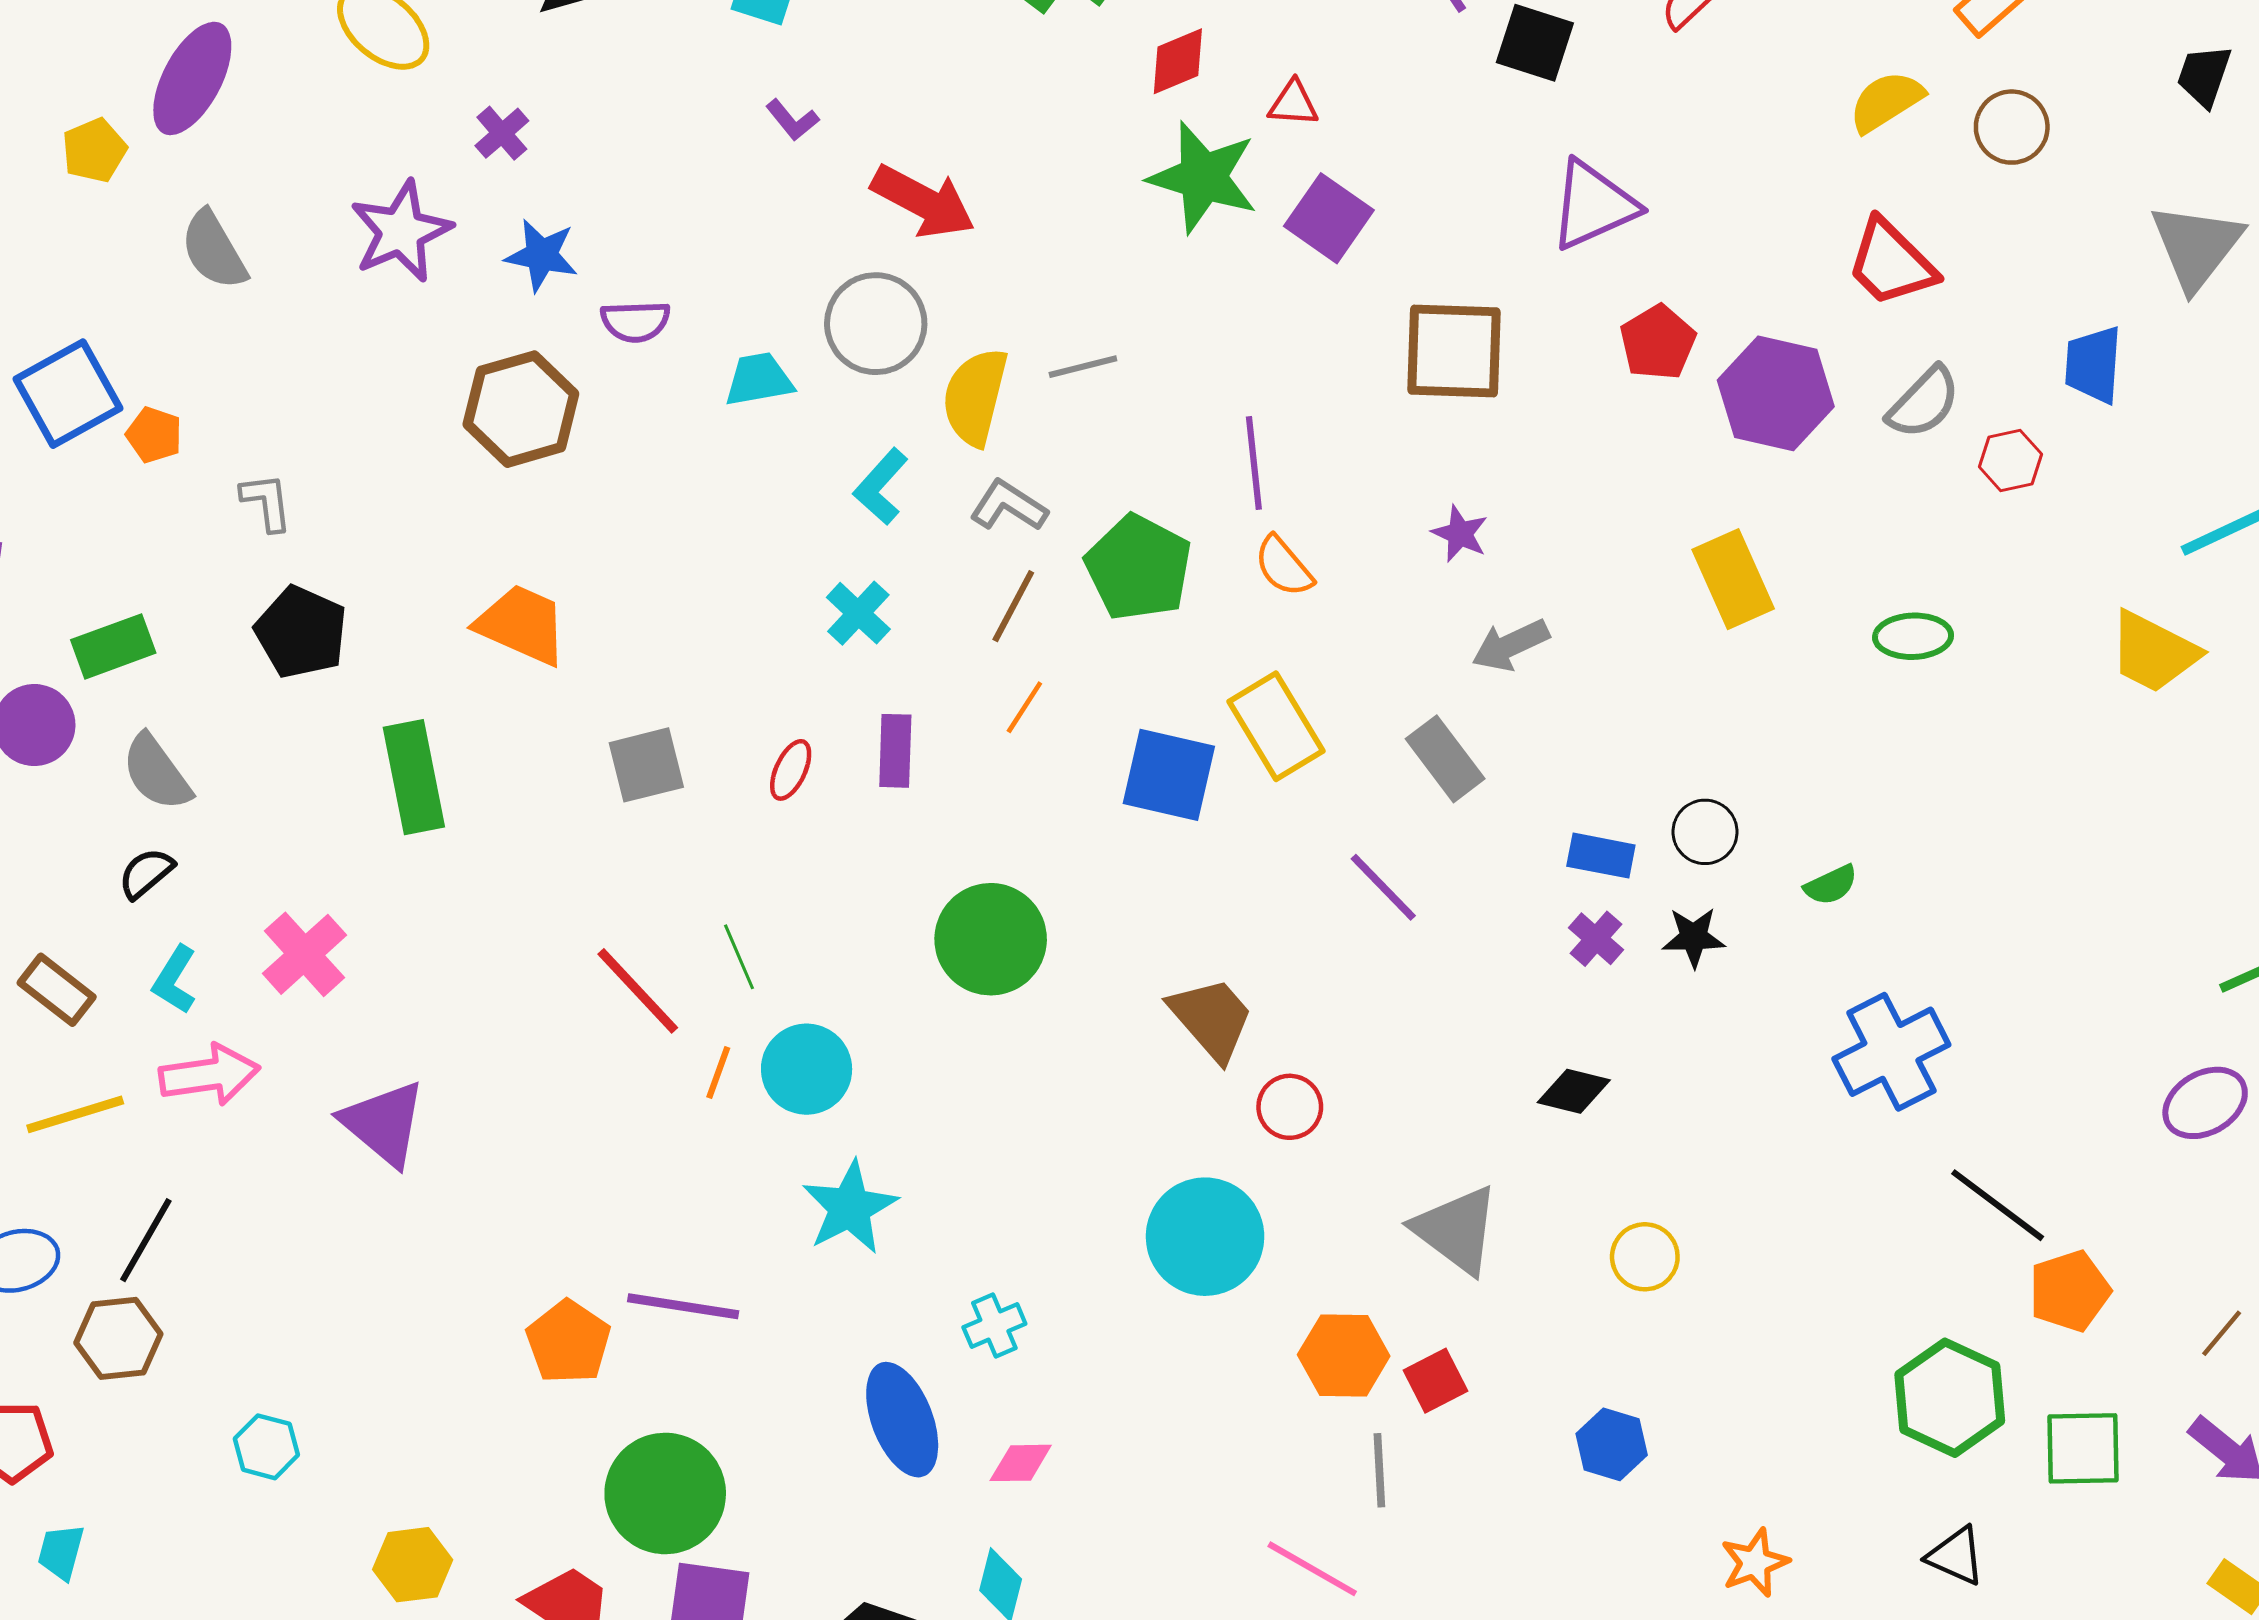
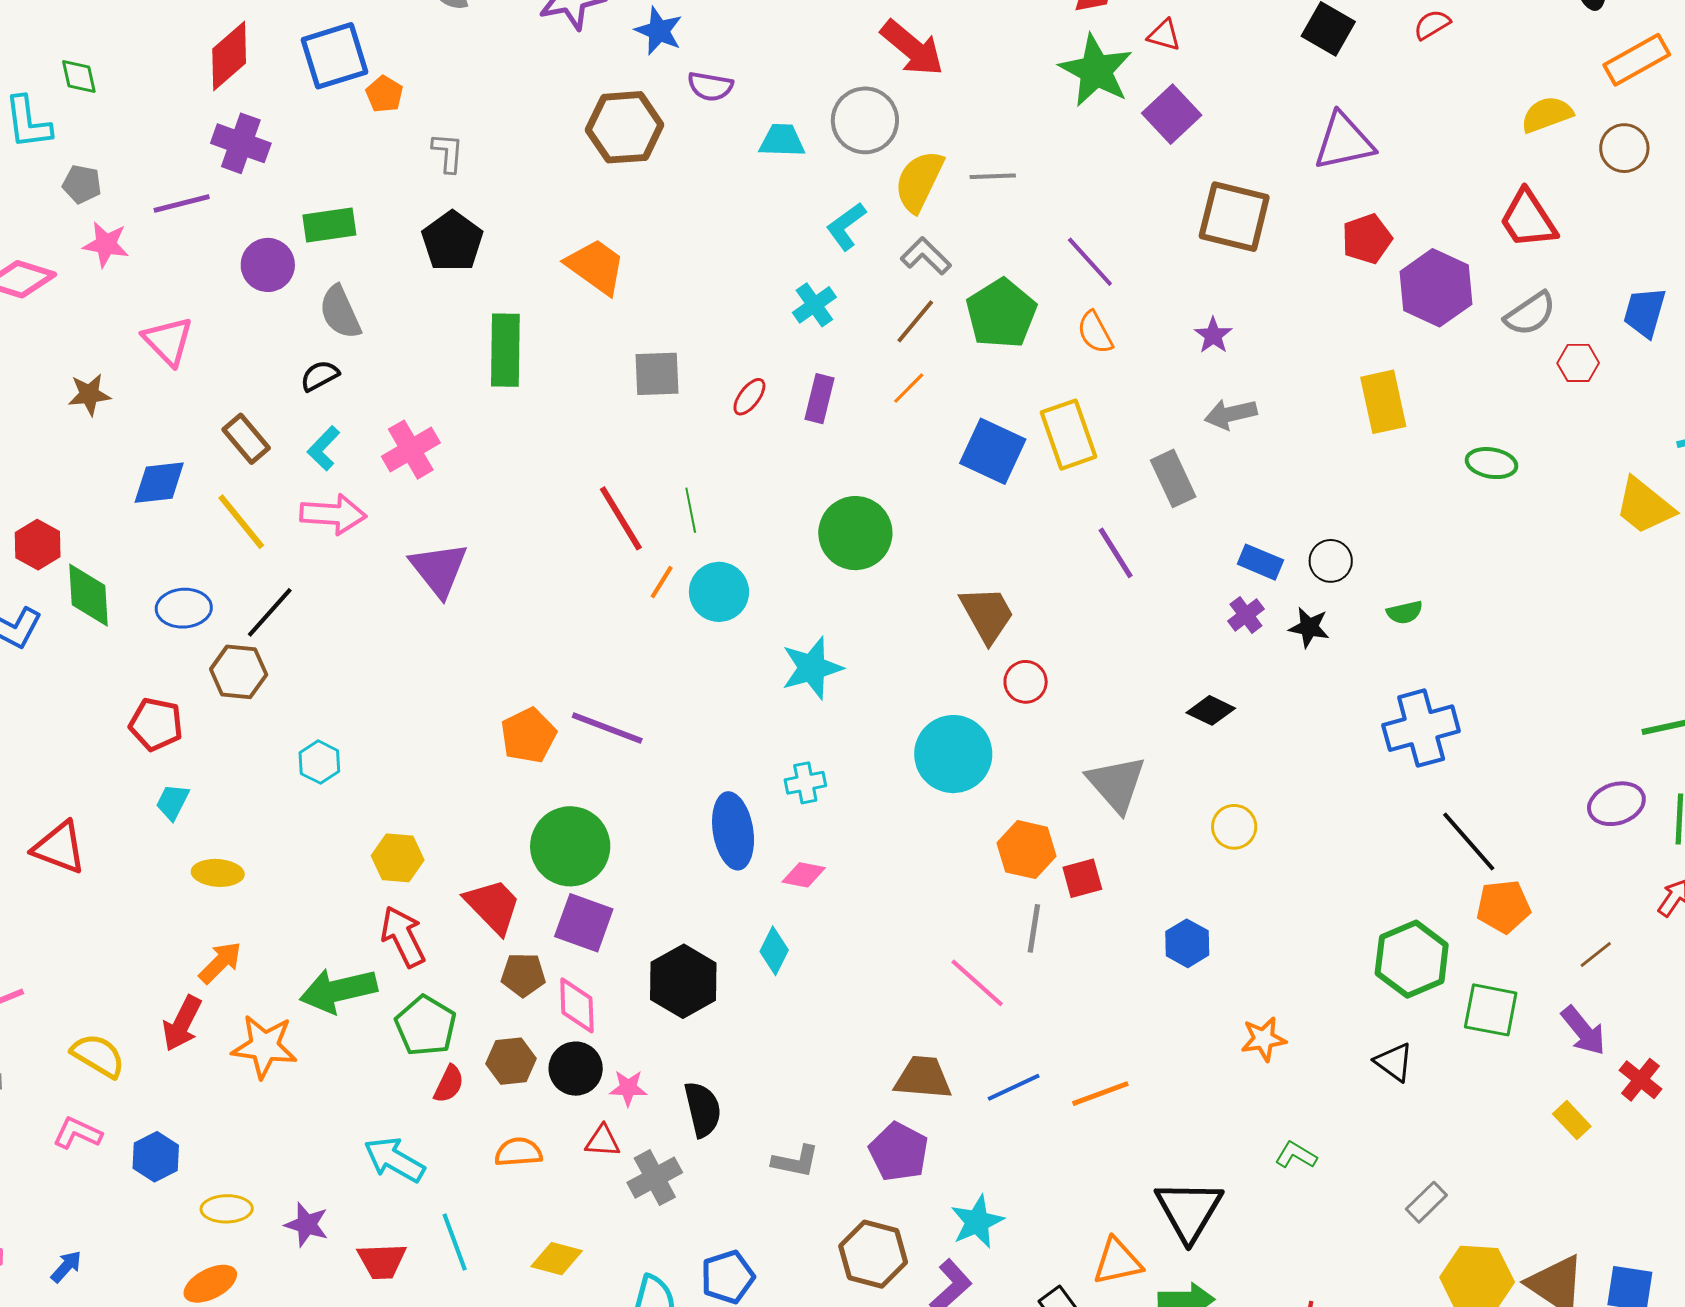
purple line: (1254, 463) -> (1090, 262), turned -48
yellow line: (75, 1114) -> (241, 522), turned 56
cyan star: (850, 1208) -> (812, 668), moved

